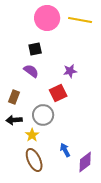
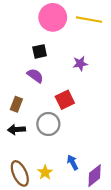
purple star: (70, 71) -> (80, 64), moved
yellow star: (32, 135) -> (45, 172), moved
brown ellipse: (34, 160) -> (20, 173), moved

